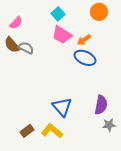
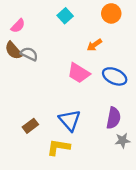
pink trapezoid: (62, 35) -> (79, 73), moved
blue ellipse: (85, 58) -> (115, 76), moved
brown rectangle: (27, 131) -> (30, 126), moved
yellow L-shape: (52, 131) -> (58, 147), turned -30

